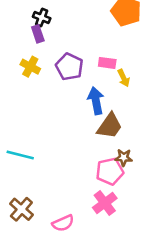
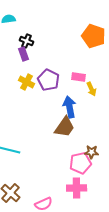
yellow cross: (30, 67) -> (27, 82), moved
brown trapezoid: (110, 126) -> (65, 127), moved
pink cross: (105, 203) -> (77, 188), turned 36

